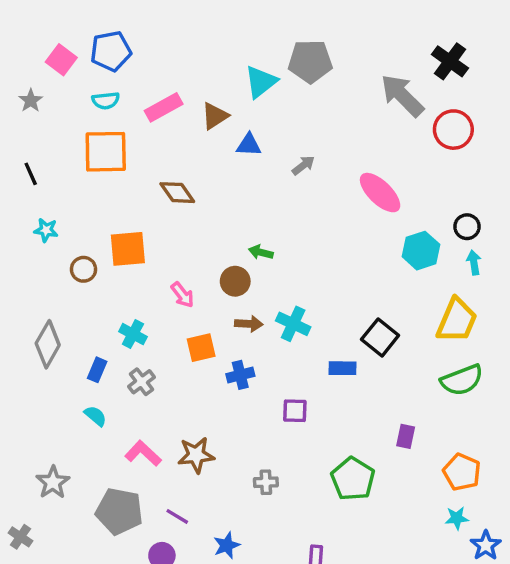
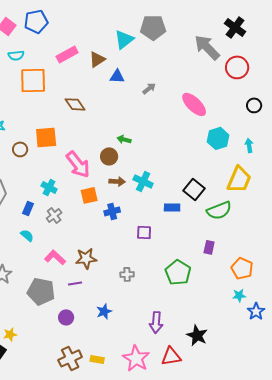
cyan semicircle: (106, 101) -> (16, 55), moved
black circle: (467, 227) -> (254, 105), moved
pink arrow: (182, 295) -> (78, 164), size x1.8
green semicircle: (462, 380) -> (219, 210), moved
purple line: (177, 516) -> (75, 283), moved, turned -40

